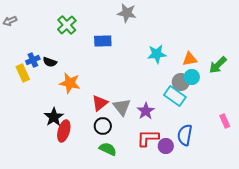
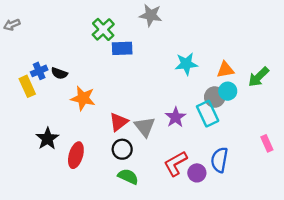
green cross: (67, 25) -> (103, 29), moved
cyan rectangle: (175, 96) -> (208, 114), turned 30
purple star: (146, 111) -> (176, 117), moved
black star: (54, 117) -> (47, 139), moved
red L-shape: (148, 138) -> (176, 163), turned -30

